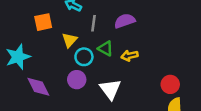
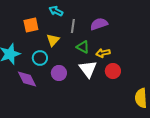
cyan circle: (84, 57) -> (40, 58), moved
red circle: (170, 84) -> (113, 71), moved
white triangle: (110, 89) -> (88, 69), moved

